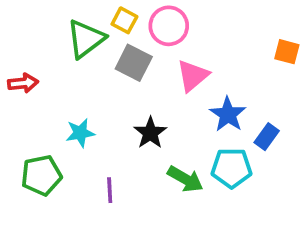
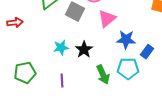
blue star: (228, 114) -> (126, 40), turned -30
cyan star: (80, 133) -> (61, 48), moved
green arrow: (185, 179) -> (103, 75), turned 36

